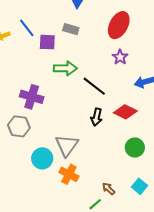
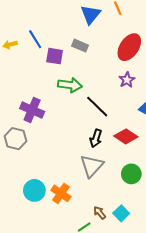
gray triangle: (67, 145) -> (92, 166), moved
cyan circle: (42, 158) -> (34, 190), moved
cyan square: (139, 186) -> (121, 213), moved

